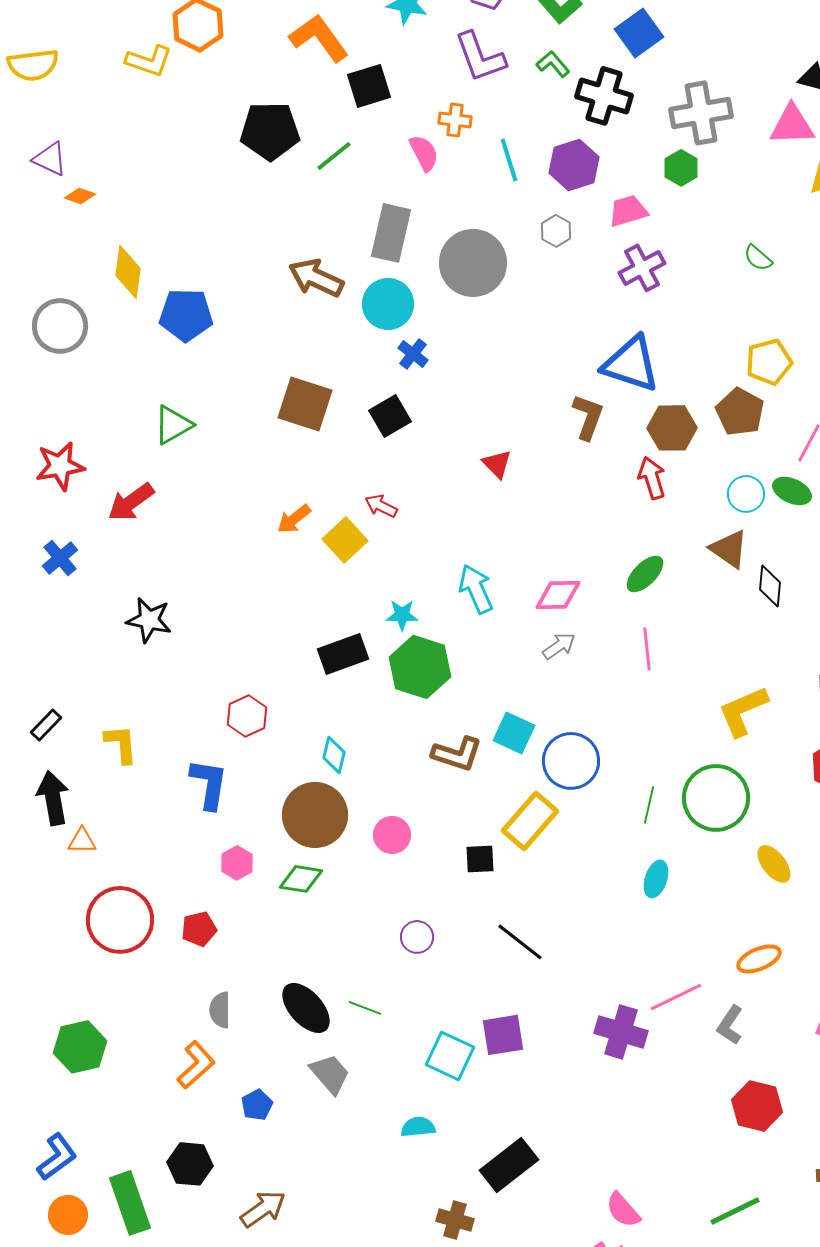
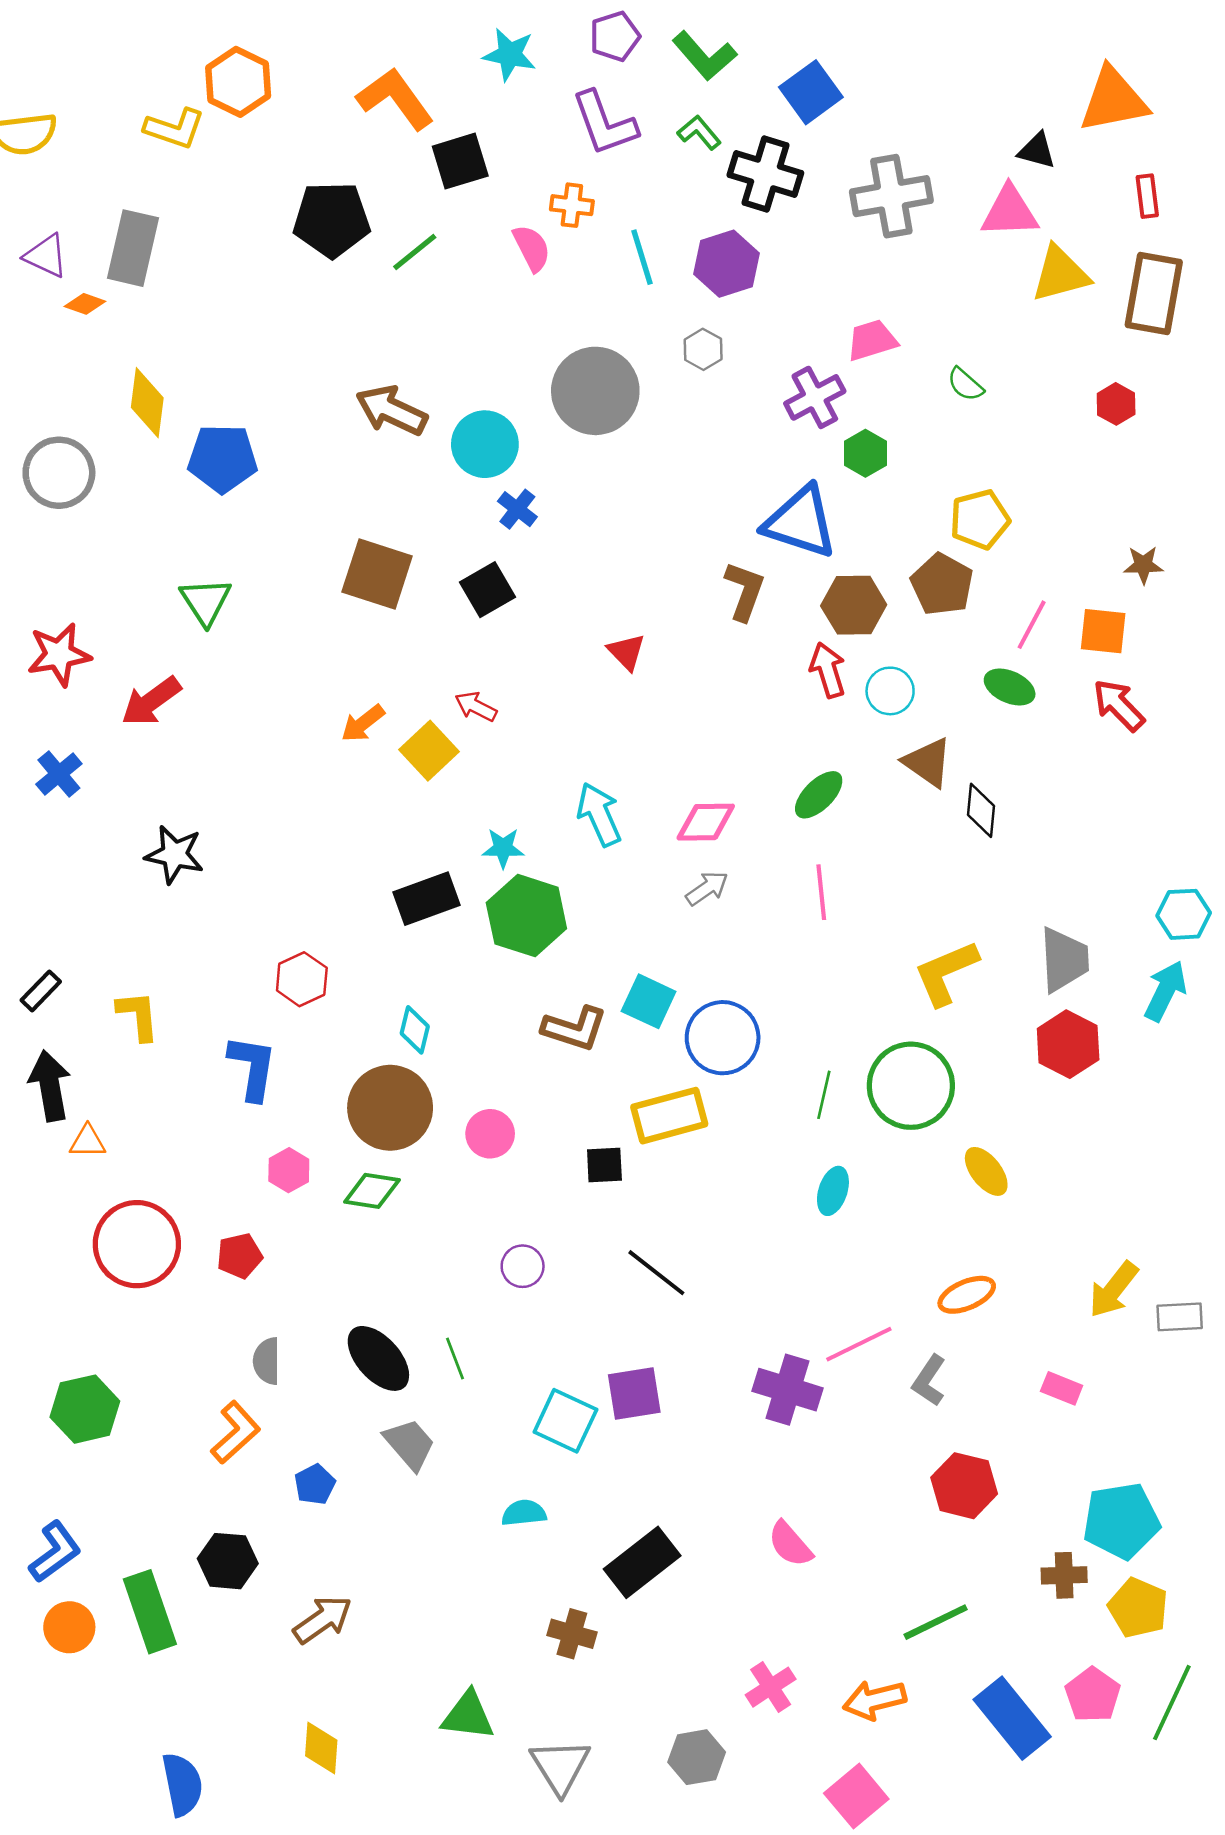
green hexagon: (681, 168) -> (865, 453), moved
pink trapezoid: (628, 211) -> (872, 340), moved
gray rectangle: (391, 233) -> (133, 248), moved
green triangle: (173, 425) -> (206, 601), turned -33
cyan circle: (746, 494) -> (890, 691), moved
yellow rectangle: (530, 821) -> (669, 1116), turned 34
green line: (365, 1008) -> (455, 1358), turned 48
pink semicircle: (623, 1210) -> (790, 1544), moved

